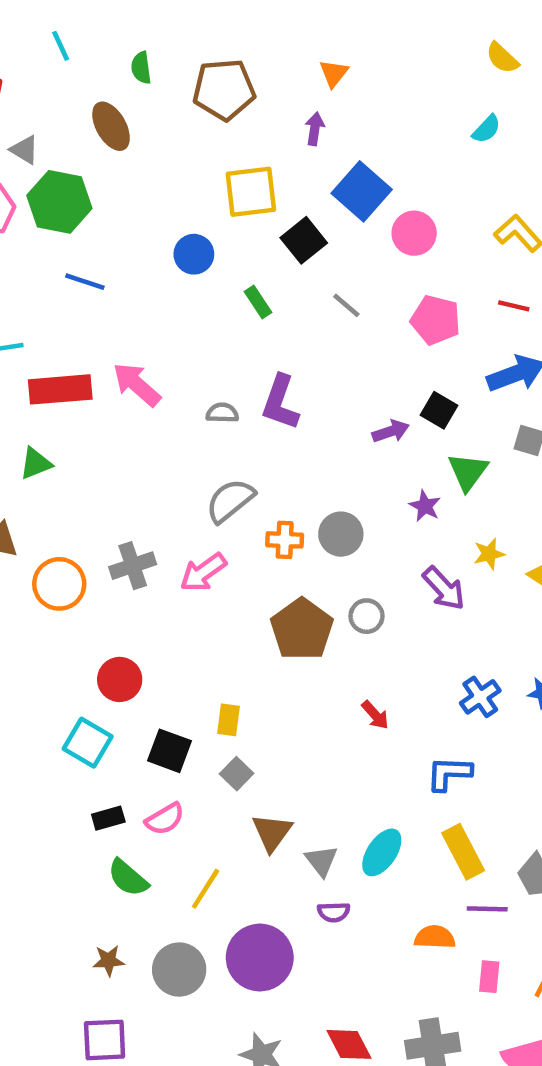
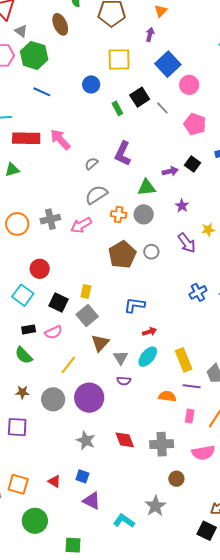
black square: (304, 240) -> (140, 97), moved
gray line: (346, 305) -> (162, 108), moved
gray semicircle: (222, 413) -> (91, 164), moved, turned -48
green triangle: (468, 472) -> (147, 187), moved, turned 42
red arrow: (375, 715) -> (150, 332), moved, turned -72
blue L-shape: (449, 773) -> (134, 305), moved
gray square: (237, 774) -> (87, 315), size x1.5
green semicircle: (128, 878) -> (24, 355), moved

